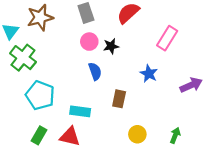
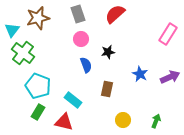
pink rectangle: (167, 38) -> (168, 34), moved
black star: (111, 46) -> (108, 52), moved
blue star: (149, 74) -> (140, 74), moved
cyan rectangle: (80, 111) -> (73, 100), turned 30
green rectangle: (39, 135) -> (38, 112), moved

